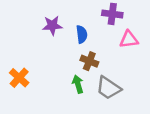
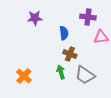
purple star: (52, 25) -> (35, 18), moved
orange cross: (19, 78) -> (24, 76), moved

